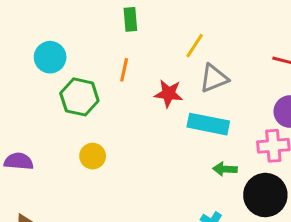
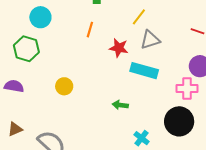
green hexagon: (79, 97) -> (26, 49), moved
green arrow: (225, 169) -> (120, 105), moved

